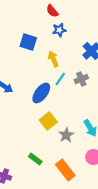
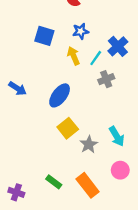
blue star: (59, 30) -> (81, 31), moved
cyan line: (60, 79) -> (96, 58), moved
green rectangle: (35, 159) -> (54, 182), moved

